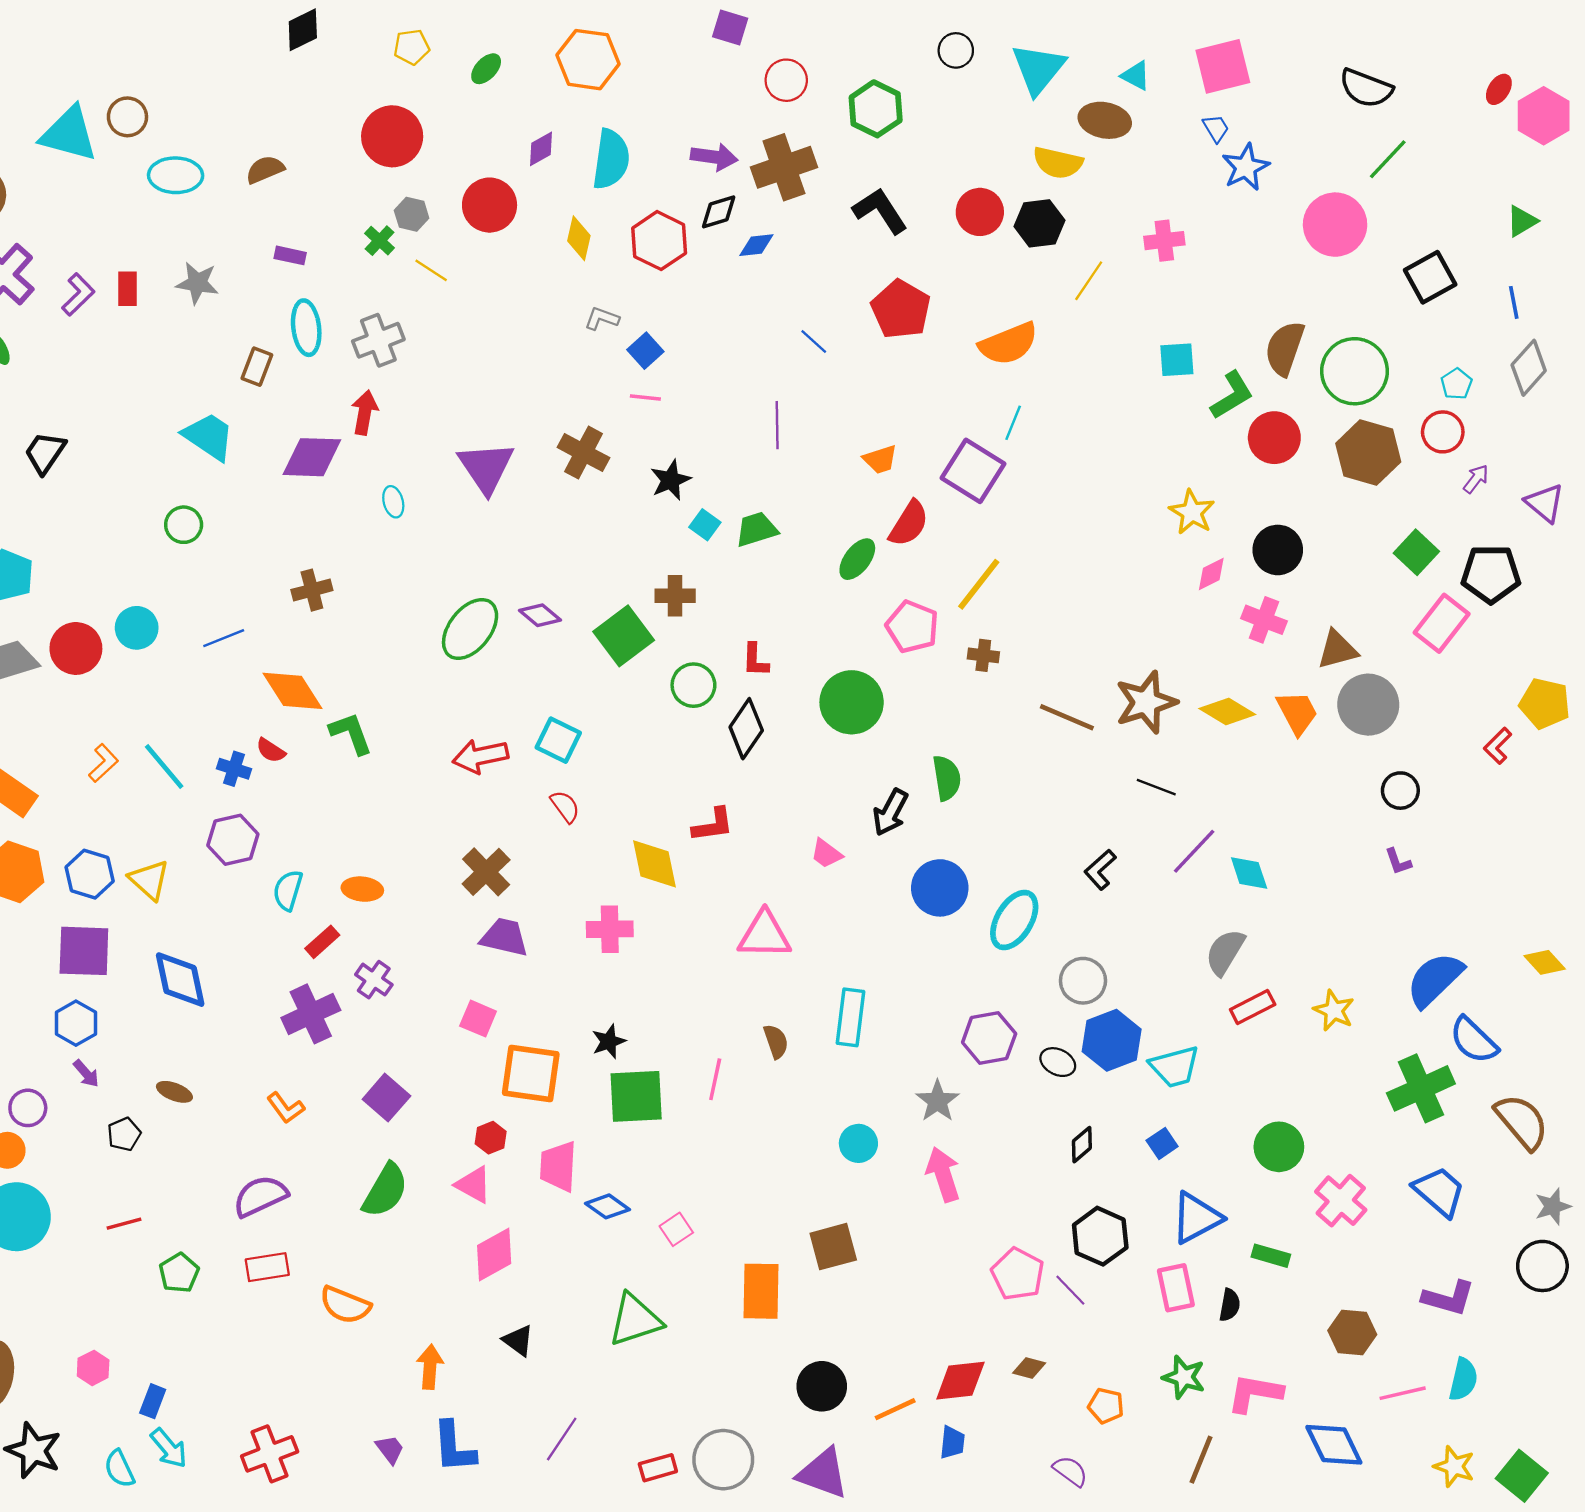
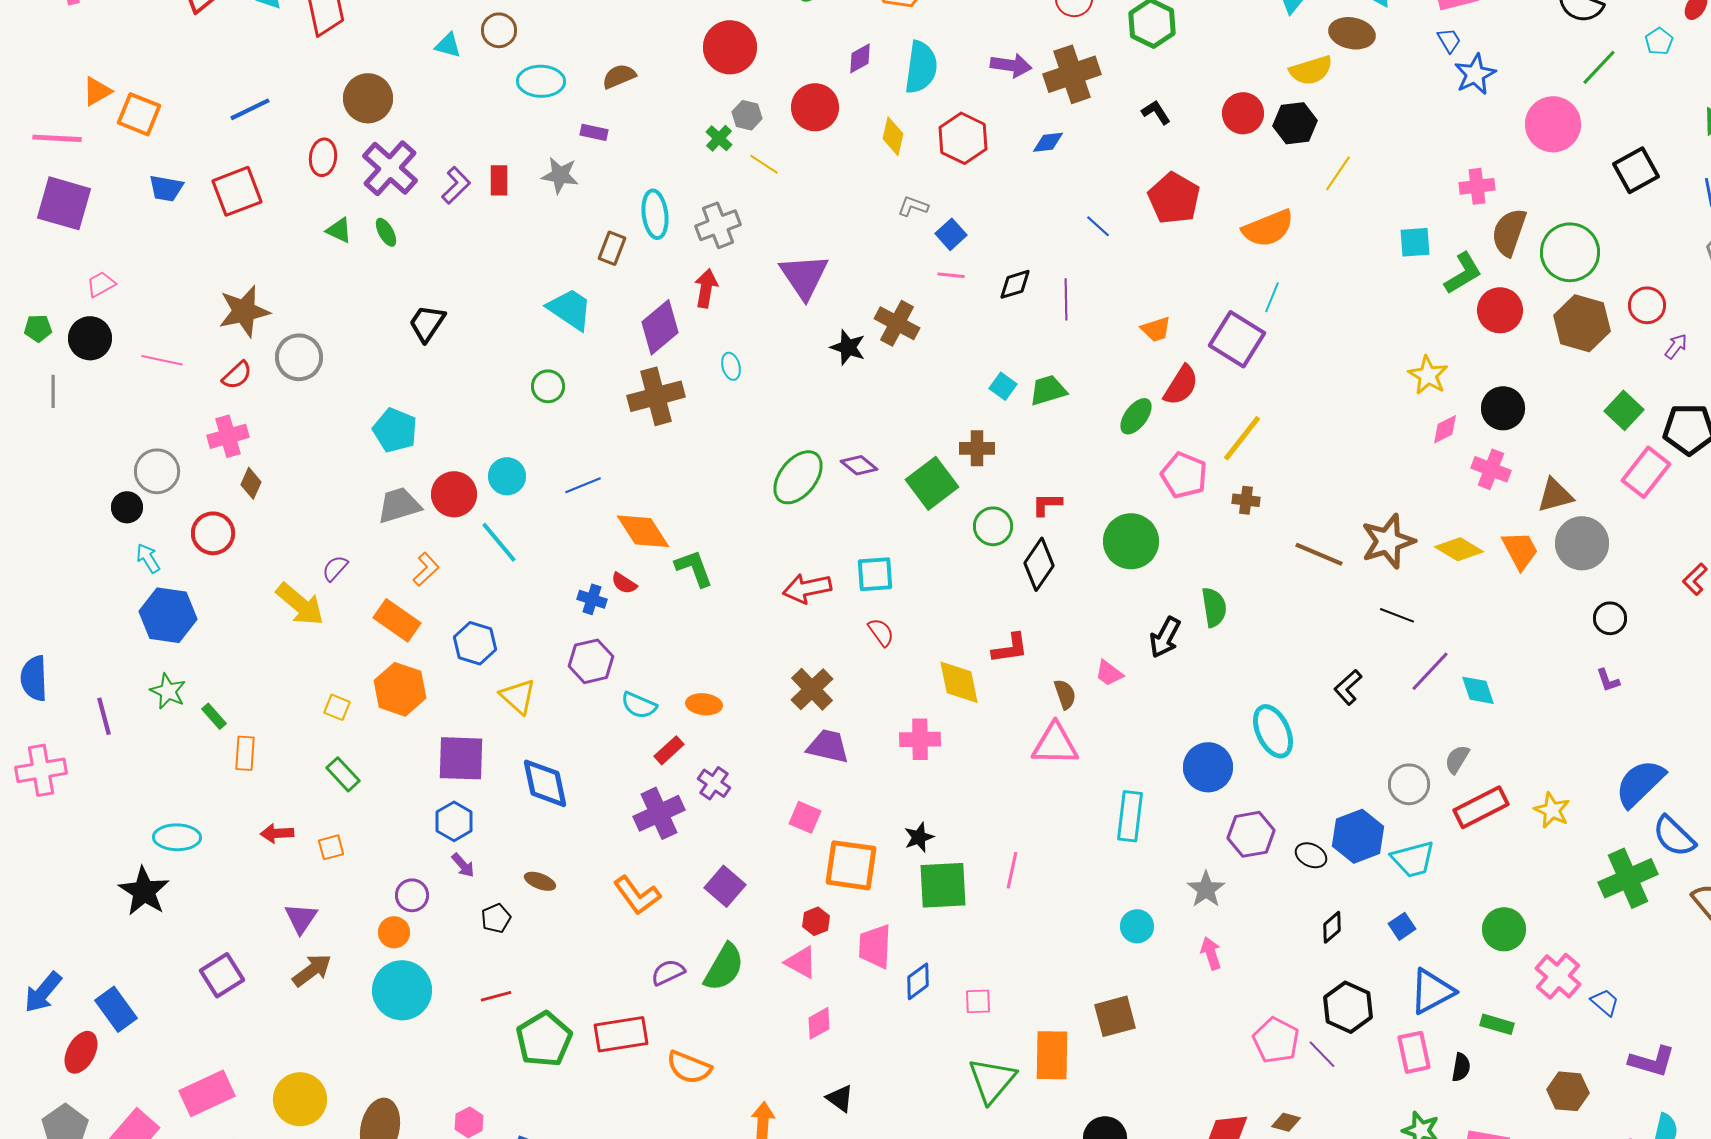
cyan triangle: (69, 134) -> (448, 45), size x0.5
yellow semicircle: (1058, 163) -> (1311, 70), turned -30
black L-shape: (880, 211) -> (1156, 112), size x0.6
black diamond: (719, 212) -> (1015, 284), moved
pink cross: (1164, 241) -> (1477, 186), moved
purple rectangle: (290, 255) -> (594, 132), moved
cyan pentagon: (1456, 384) -> (1659, 41), moved
purple diamond: (312, 457) -> (660, 327), turned -42
purple triangle: (486, 467) -> (804, 276), moved
black star: (671, 480) -> (848, 347), moved, turned -30
brown cross: (312, 590) -> (656, 396), moved, size x1.6
red L-shape: (755, 660) -> (1047, 504), turned 88
cyan square: (558, 740) -> (875, 574), turned -30
orange L-shape: (103, 763) -> (426, 569), moved
cyan line: (164, 766) -> (499, 542), moved
blue hexagon: (90, 874) -> (475, 643), moved
blue circle: (940, 888) -> (1208, 767), moved
cyan semicircle: (288, 890) -> (639, 705), turned -84
cyan ellipse: (1014, 920) -> (1273, 731), turned -56
gray semicircle: (1225, 952) -> (1457, 759), size x0.7
gray circle: (1083, 981) -> (1409, 784), moved
red rectangle: (1253, 1007) -> (1481, 807), size x1.4
brown semicircle: (776, 1041) -> (1065, 694), moved
orange L-shape: (286, 1108) -> (637, 895), size x1.4
pink arrow: (943, 1174) -> (1211, 953), size x0.7
blue trapezoid: (1439, 1192) -> (1605, 1002), moved, size x0.6
purple semicircle: (260, 1196) -> (668, 972), moved, size x0.7
blue diamond: (608, 1206) -> (918, 981), turned -72
pink square: (676, 1229) -> (978, 1001), turned 32
pink diamond: (494, 1255) -> (819, 1023), size x0.7
red rectangle: (267, 1267) -> (621, 1034), size x1.4
green pentagon: (179, 1273) -> (544, 1039), size x1.6
green triangle: (635, 1320) -> (992, 1080), moved, turned -32

